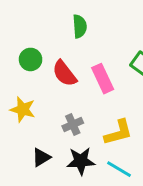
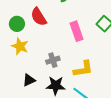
green circle: (31, 59) -> (17, 24), moved
red semicircle: (64, 73) -> (39, 17), moved

